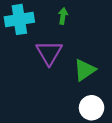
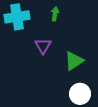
purple triangle: (49, 53) -> (43, 46), size x0.7

